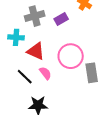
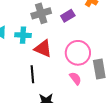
pink semicircle: (45, 73) -> (75, 78), moved
black line: (25, 77) -> (32, 74), turned 42

